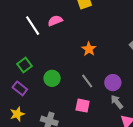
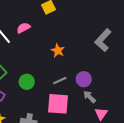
gray line: (87, 81) -> (60, 81), turned -72
pink square: (83, 106) -> (58, 104), size x1.6

